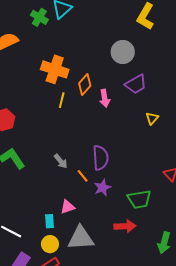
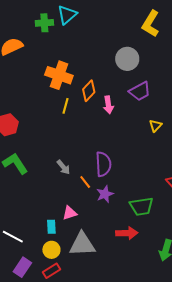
green cross: (39, 17) -> (44, 23), turned -36

